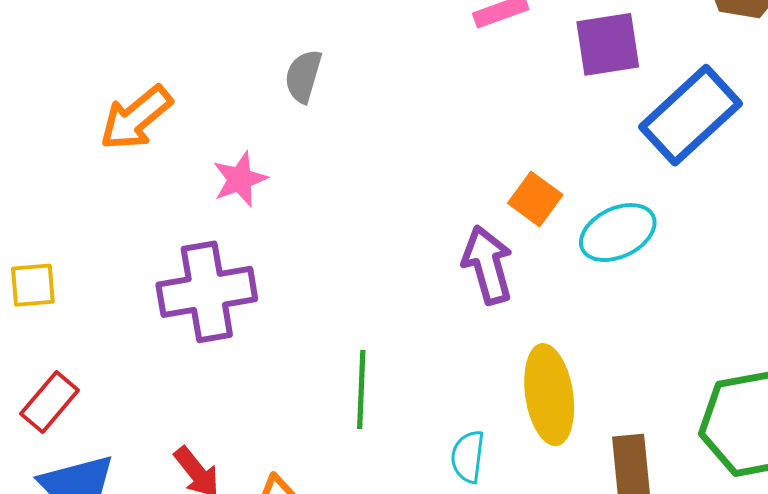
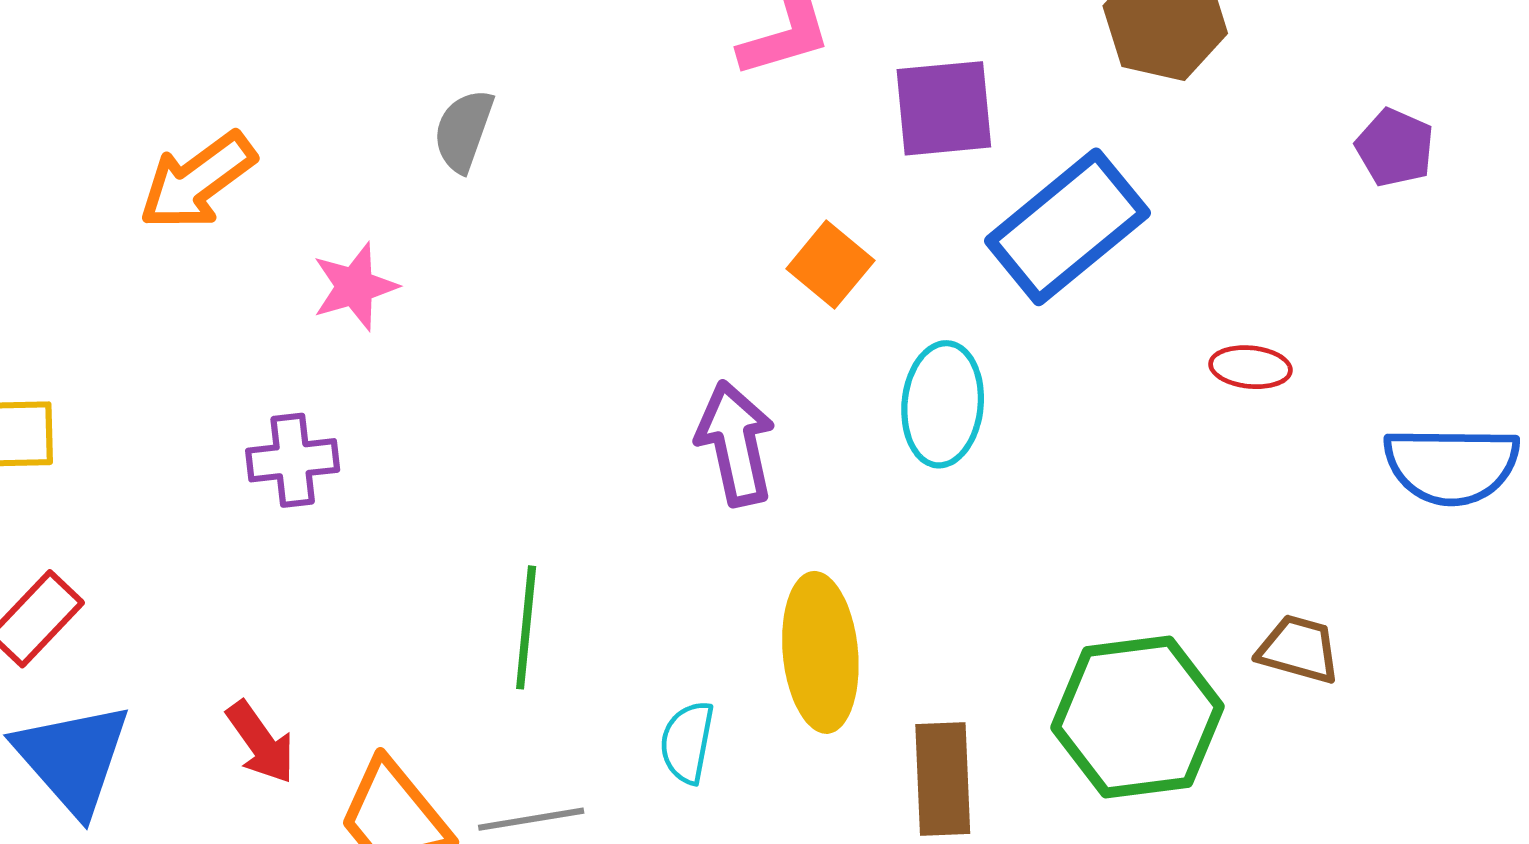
orange square: (535, 199) -> (830, 265), moved
cyan ellipse: (618, 233) -> (943, 404), turned -62
purple cross: (207, 292) -> (293, 460), size x0.6

